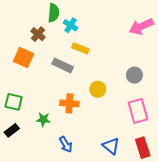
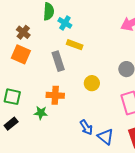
brown cross: (38, 34) -> (23, 32), moved
gray rectangle: (63, 65) -> (58, 61), turned 48
orange cross: (69, 103) -> (55, 95), moved
blue arrow: (66, 144) -> (86, 127), moved

